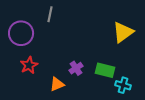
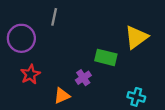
green rectangle: (105, 70) -> (106, 57), moved

